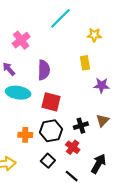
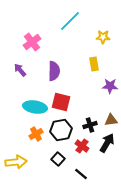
cyan ellipse: (18, 93) -> (35, 107), moved
brown triangle: (103, 120) -> (111, 120), turned 40
orange cross: (25, 135) -> (36, 134), turned -32
black arrow: (98, 164) -> (107, 143), moved

